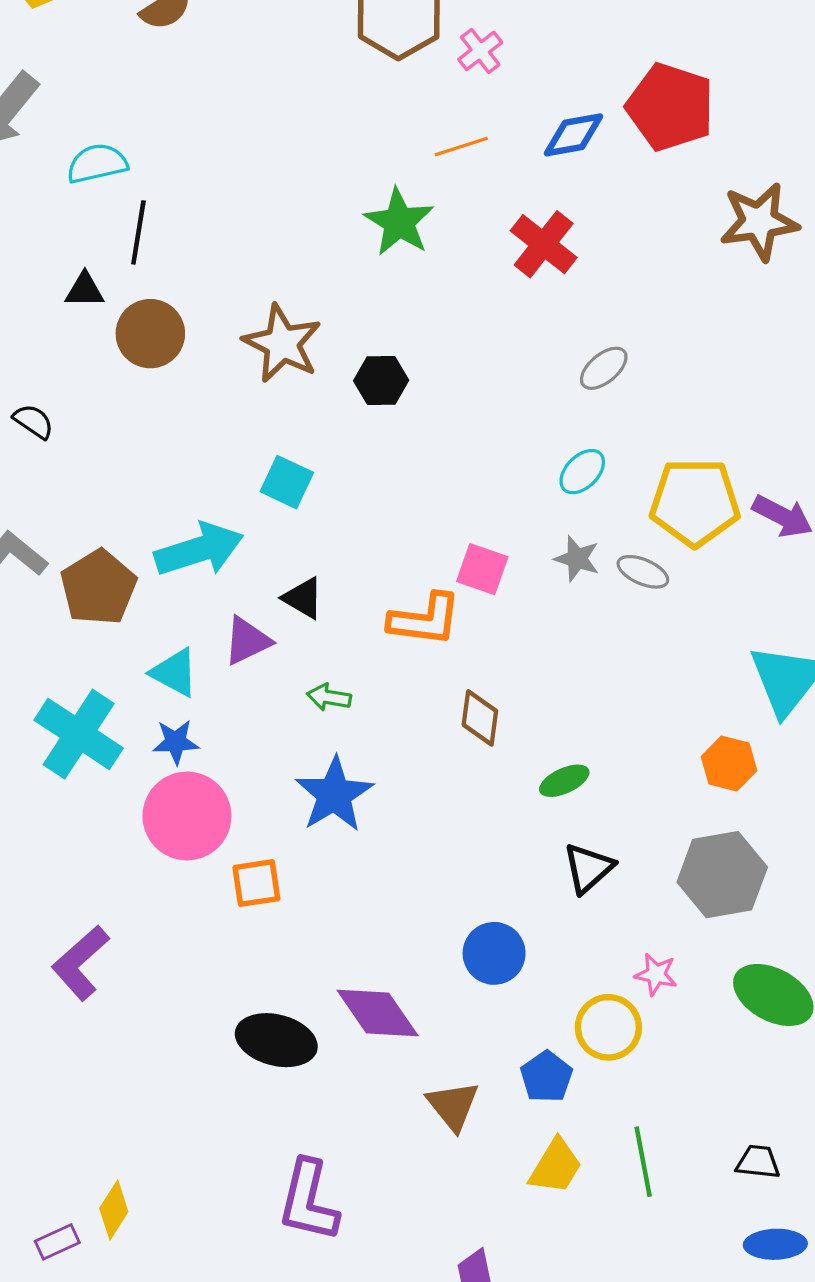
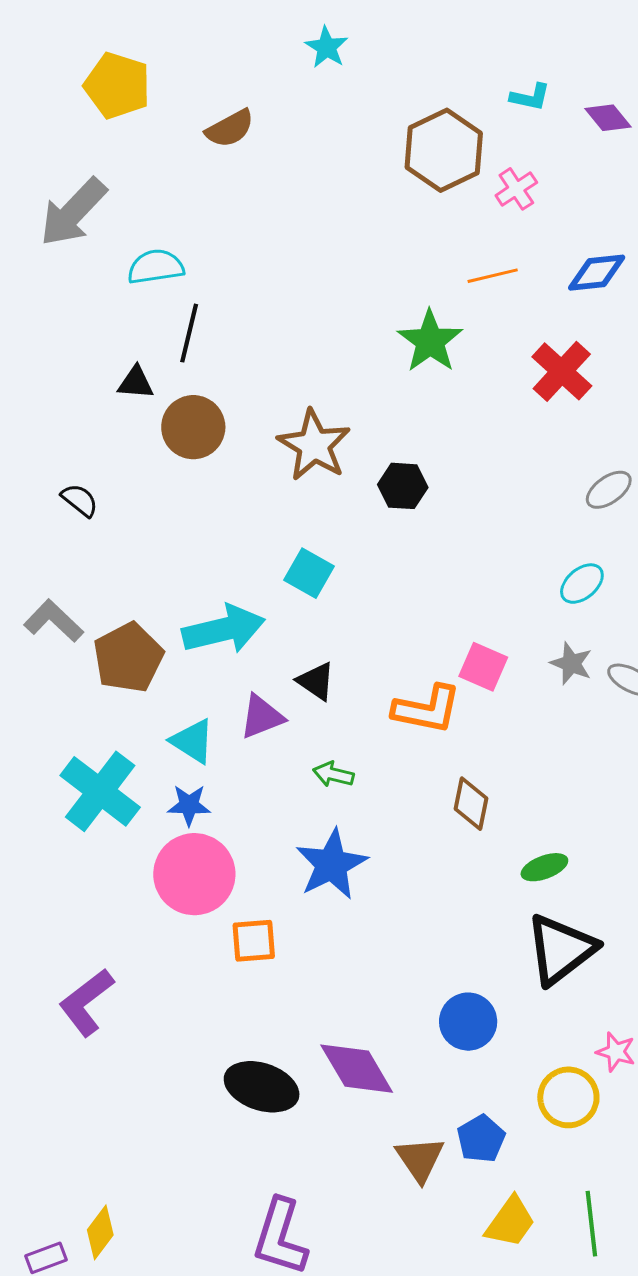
black triangle: (588, 868) -> (561, 949), size x1.5
blue pentagon: (547, 1077) -> (481, 1139), moved

